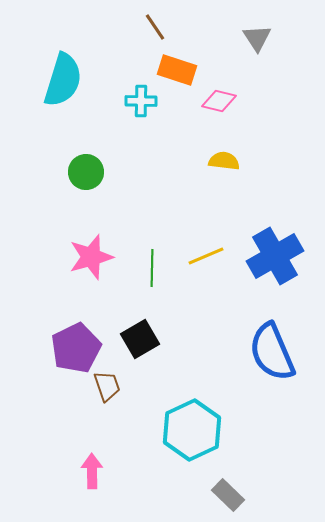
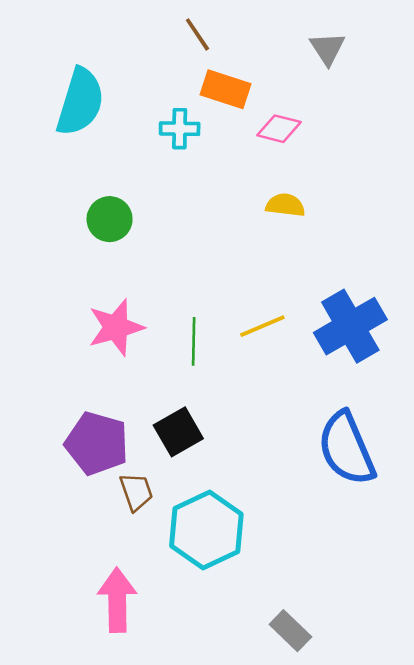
purple pentagon: (76, 348) -> (97, 443), turned -30
cyan hexagon: (192, 430) -> (206, 530), moved
pink arrow: (92, 471) -> (117, 600), size x1.4

